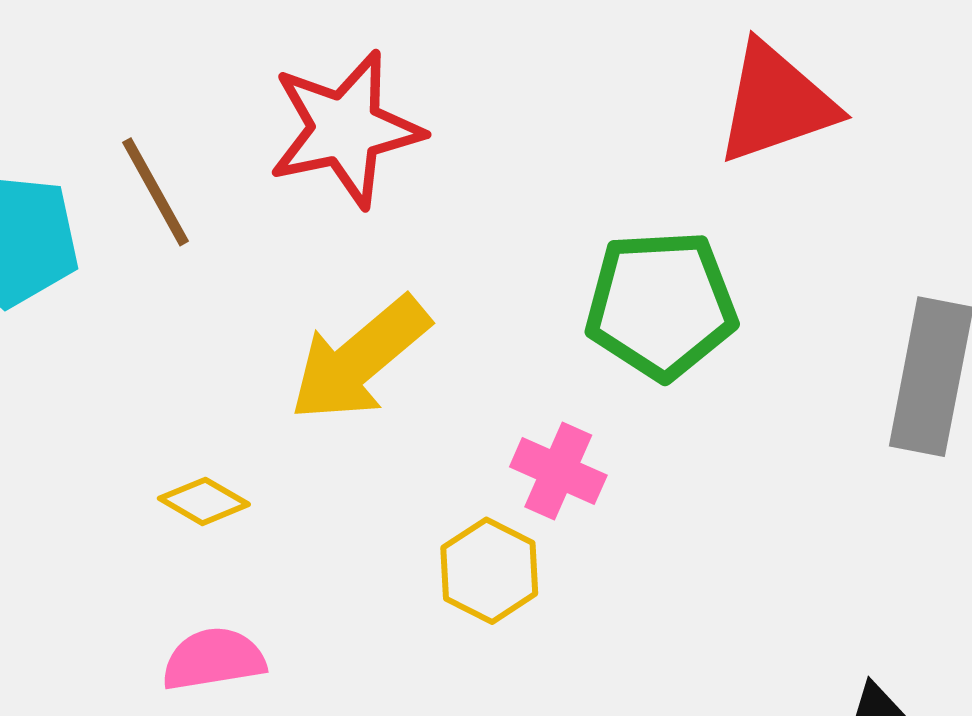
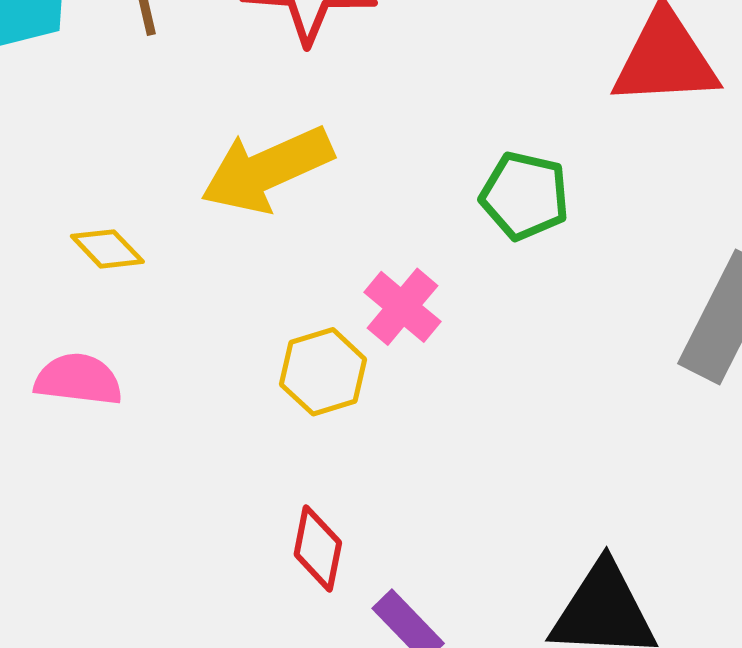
green pentagon: (661, 305) -> (525, 196), size x0.7

